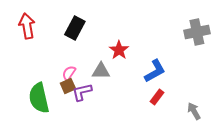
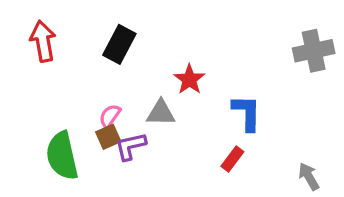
blue L-shape: (155, 71) -> (247, 113), turned -60
red rectangle: (157, 97) -> (232, 159), moved

